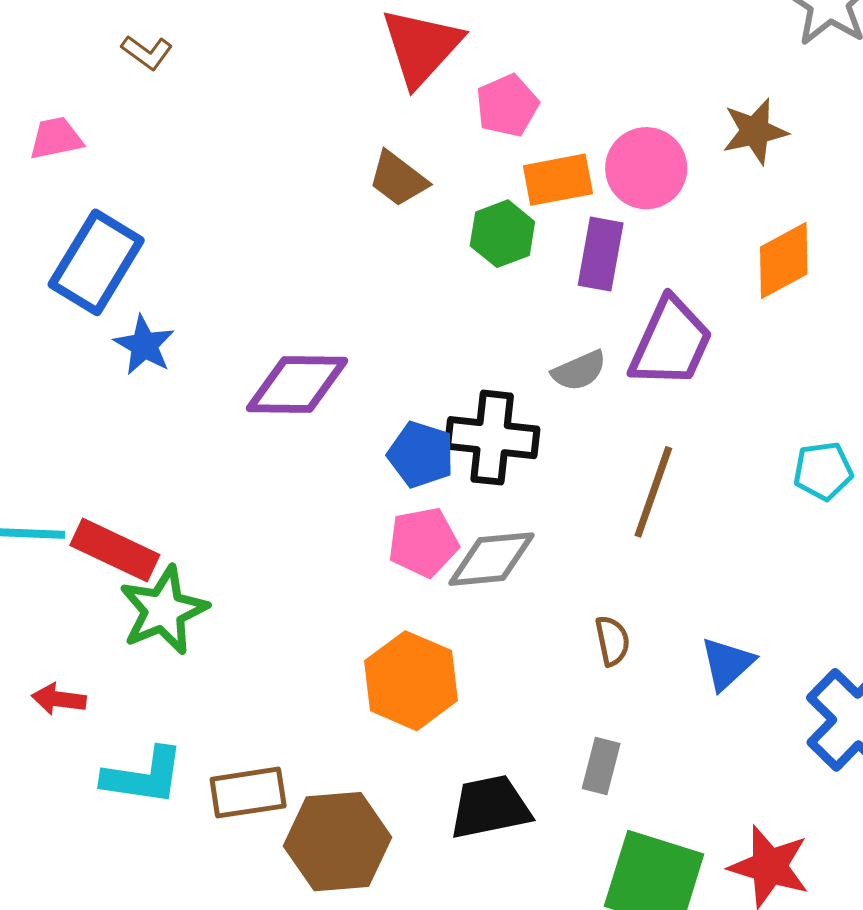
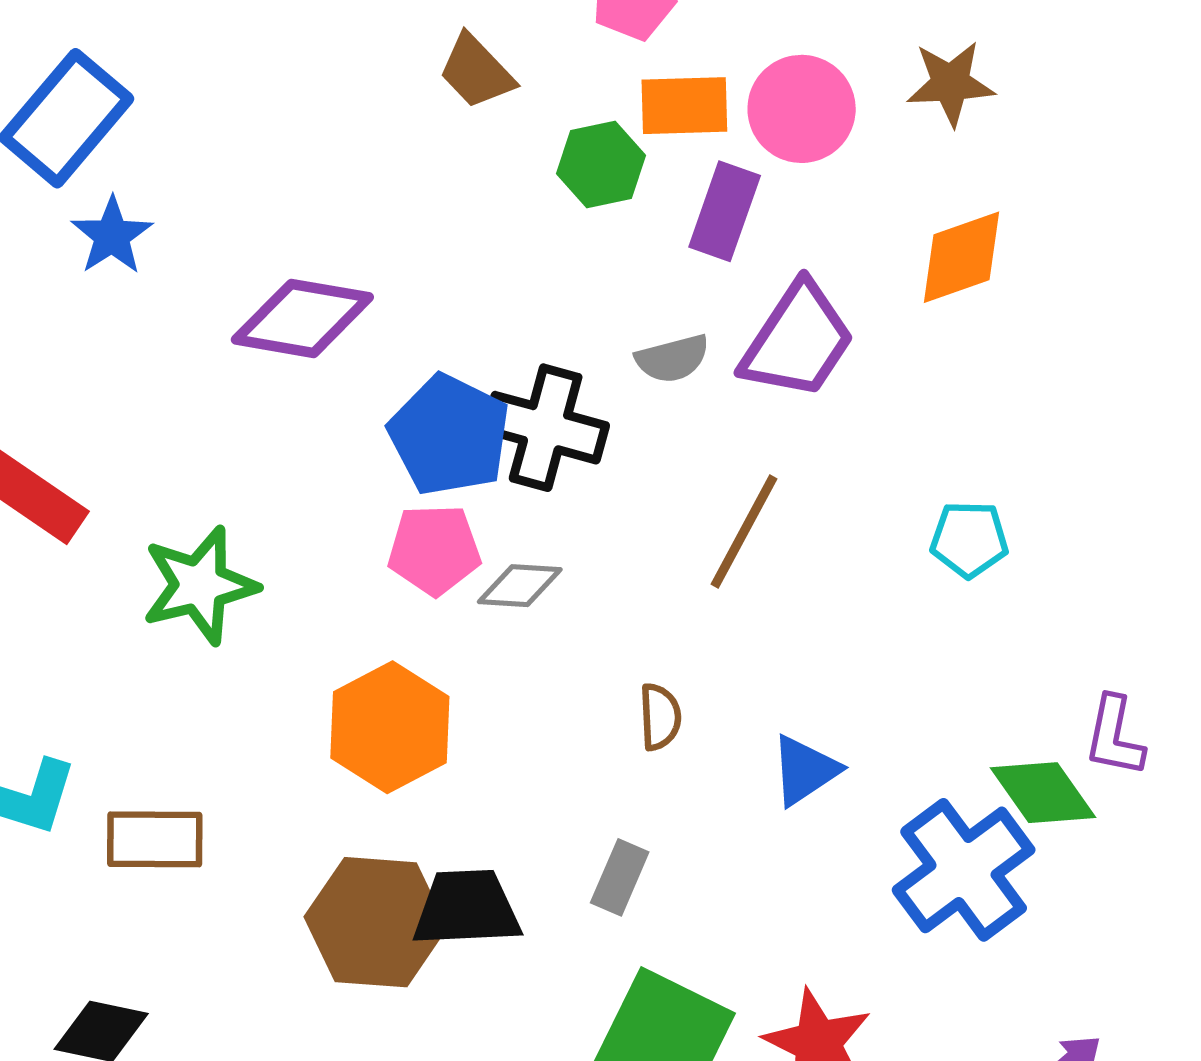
blue pentagon: (421, 455) -> (449, 435), size x1.4
gray diamond: (492, 559) -> (520, 586), size x0.7
green star: (164, 610) -> (200, 585), moved
brown hexagon: (338, 842) -> (376, 922), moved

